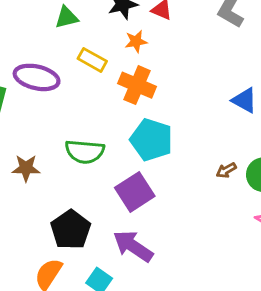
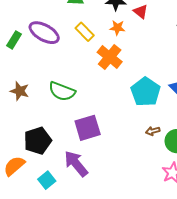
cyan pentagon: (151, 140) -> (146, 92), moved

